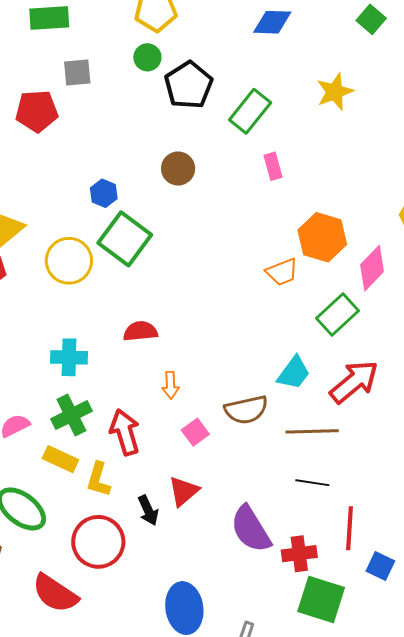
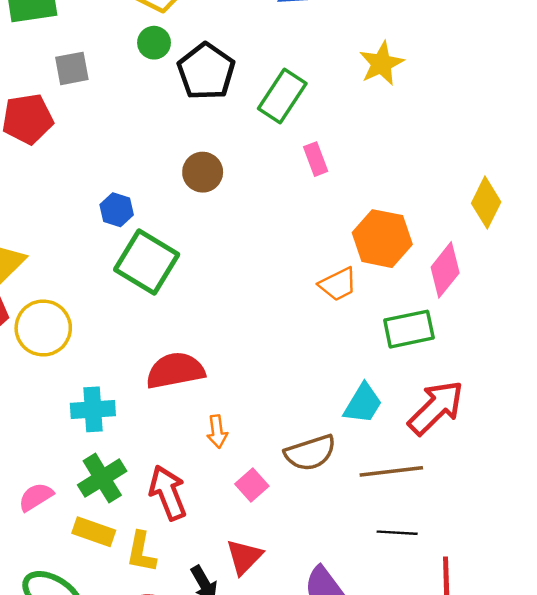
yellow circle: (69, 261) -> (43, 328), moved
green rectangle: (338, 315) -> (409, 329), turned 36
red semicircle: (140, 331) -> (175, 371), size x1.4

